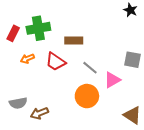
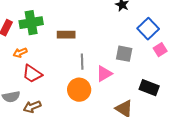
red trapezoid: (56, 62) -> (32, 74), moved
gray line: (90, 68) -> (82, 62), turned 49

